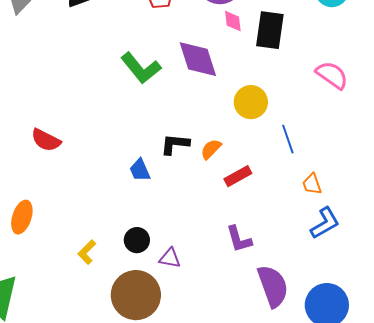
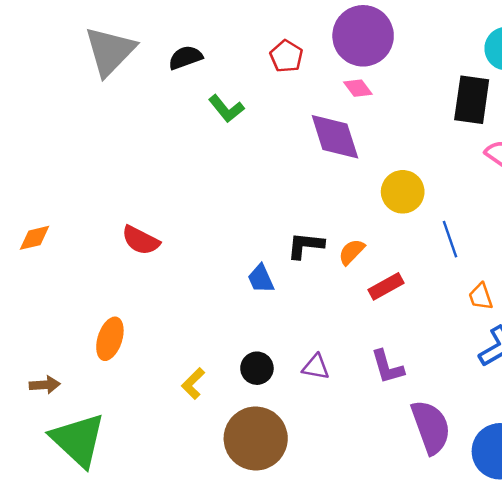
pink diamond: (233, 21) -> (358, 88), moved, turned -30
black rectangle: (270, 30) -> (472, 100), moved
green L-shape: (141, 68) -> (226, 109), moved, size x0.7
purple triangle: (170, 258) -> (316, 367), moved

